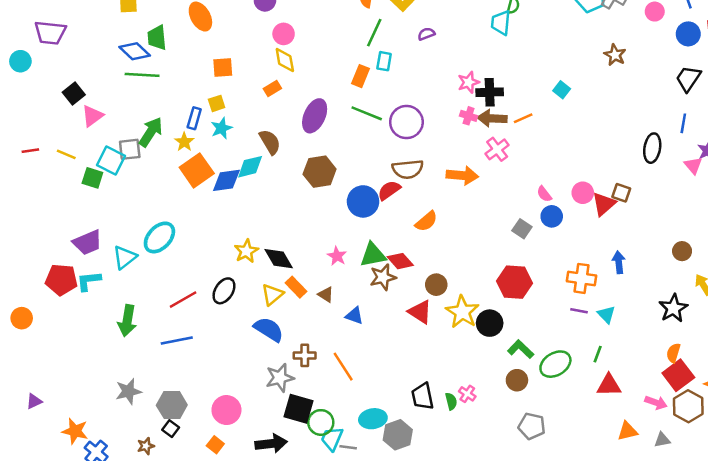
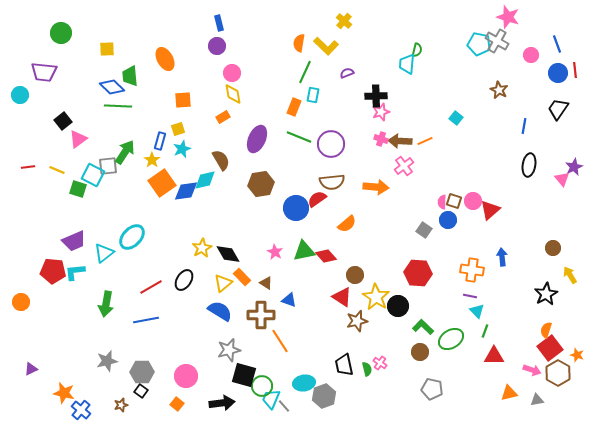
black cross: (490, 92) -> (376, 96), moved
blue line: (683, 123) -> (524, 126), moved
brown square: (621, 193) -> (454, 201), moved
pink semicircle: (544, 194) -> (442, 202), turned 40
brown star: (383, 277) -> (357, 321), moved
cyan triangle: (606, 314) -> (477, 311), moved
brown cross: (305, 355) -> (261, 315), moved, size x1.5
gray line: (348, 447) -> (284, 406), turned 40

